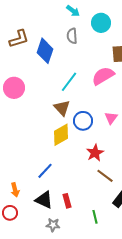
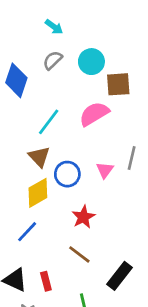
cyan circle: (101, 23) -> (91, 62), moved
gray semicircle: (72, 36) -> (53, 60), turned 49
blue line: (45, 171) -> (27, 232), moved
brown line: (105, 176) -> (79, 254), moved

